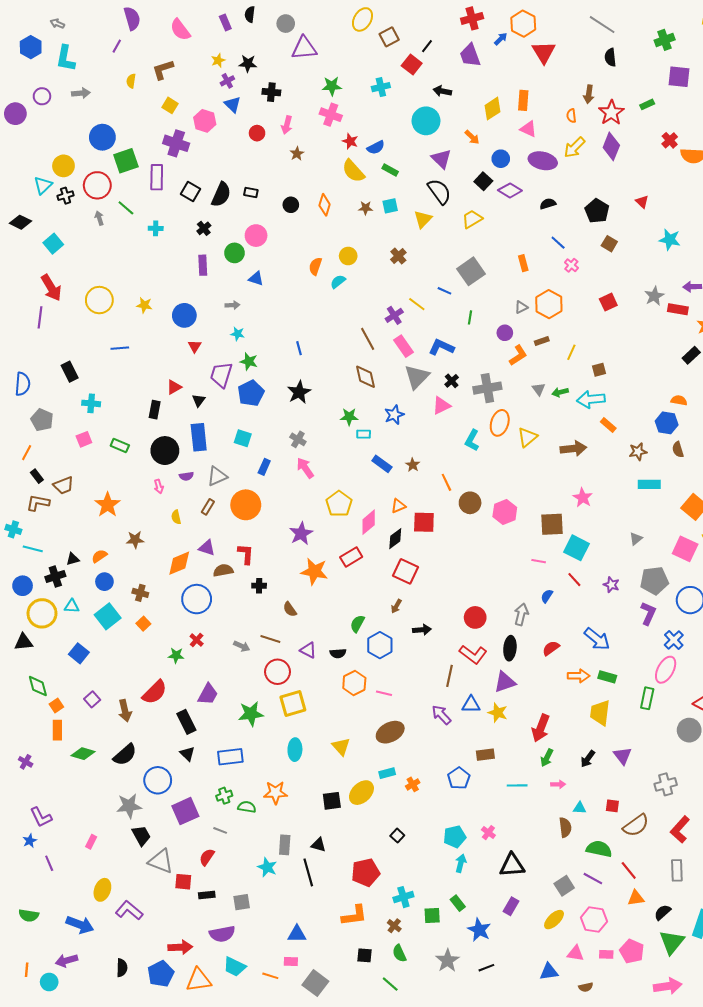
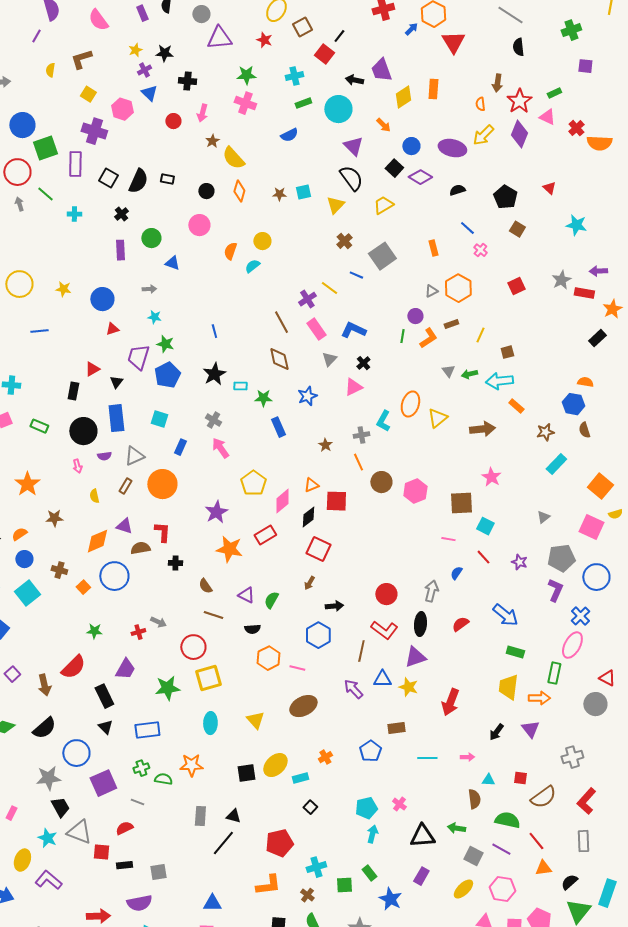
purple trapezoid: (470, 55) -> (381, 70), moved
purple square: (679, 77) -> (585, 66), size x0.7
pink triangle: (528, 129) -> (547, 117), moved
red star: (350, 141) -> (264, 40), moved
green rectangle: (390, 170) -> (303, 103), moved, turned -49
yellow semicircle: (353, 171) -> (233, 158), moved
pink circle: (256, 236) -> (199, 225), moved
brown cross: (398, 256) -> (344, 241), moved
green line: (470, 317) -> (402, 336), moved
red triangle: (195, 346) -> (112, 329), turned 40
gray triangle: (417, 377) -> (329, 359), size x0.6
gray cross: (487, 388) -> (361, 435), moved, size x0.6
cyan rectangle: (364, 434) -> (240, 386), moved
blue rectangle: (382, 464) -> (278, 427), moved, turned 30
cyan rectangle: (649, 484) -> (556, 464), turned -45
cyan square: (577, 548) -> (485, 526), size x0.7
orange square: (143, 624) -> (83, 587), moved
brown line: (270, 639) -> (213, 615), moved
red cross: (197, 640) -> (138, 632), moved, turned 32
blue hexagon: (380, 645) -> (318, 635), moved
purple triangle: (308, 650) -> (246, 595), moved
orange arrow: (579, 676) -> (539, 698), moved
green arrow: (547, 758) -> (456, 828), moved, turned 72
cyan rectangle: (387, 773) -> (300, 778), moved
red semicircle: (207, 857) -> (124, 828), turned 30
cyan star: (267, 867) -> (47, 838), moved
black line: (308, 872) -> (223, 843), turned 56
gray square: (564, 886) -> (473, 856), turned -30

